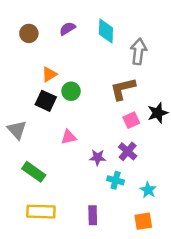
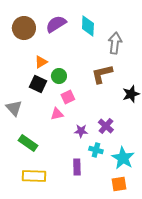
purple semicircle: (67, 29) -> (56, 24), size x1.5
brown circle: (29, 33) -> (24, 28), size x1.5
pink square: (131, 120) -> (68, 97), moved
cyan star: (148, 190) -> (123, 158), size x1.6
purple rectangle: (93, 215) -> (77, 167), moved

